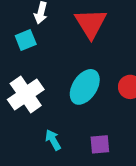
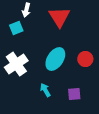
cyan arrow: (53, 140) -> (45, 90), moved
purple square: (100, 144) -> (74, 94), moved

